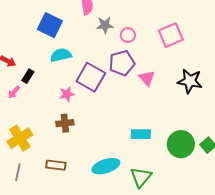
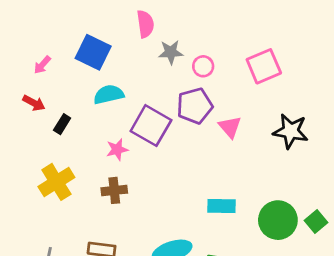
pink arrow: (14, 92) -> (42, 65), moved
yellow cross: (20, 138) -> (56, 182), moved

